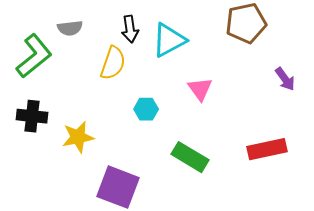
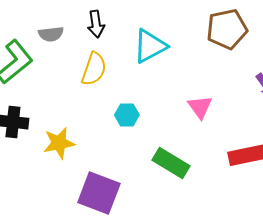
black arrow: (130, 29) -> (96, 24), moved
pink triangle: (200, 89) -> (200, 107), moved

